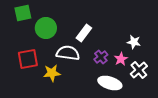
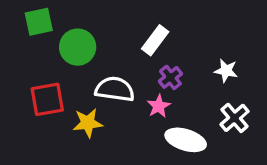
white rectangle: (84, 33) -> (155, 40), moved
purple cross: (101, 57) -> (170, 77), moved
pink star: (121, 59) -> (159, 106), moved

